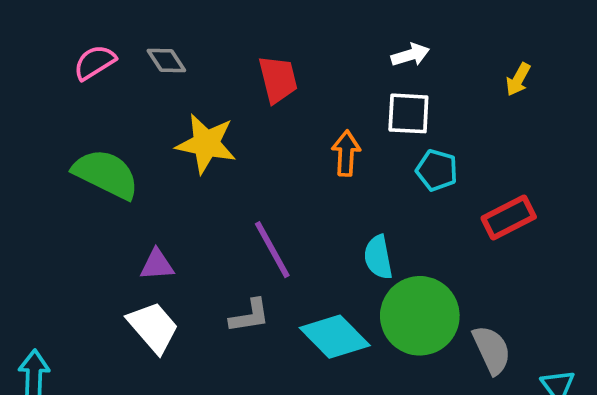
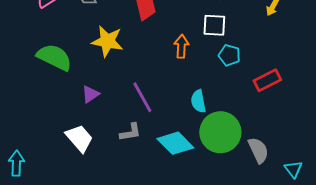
purple triangle: (157, 265) -> (90, 94), moved, turned -30

